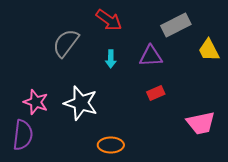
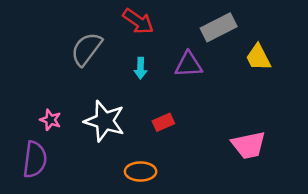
red rectangle: (156, 93) -> (163, 122), moved
pink star: (36, 102) -> (50, 120), size x0.7

